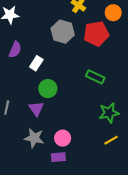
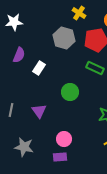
green rectangle: (95, 77) -> (95, 68), moved
green circle: (48, 89) -> (70, 92), moved
gray star: (34, 138) -> (24, 147), moved

